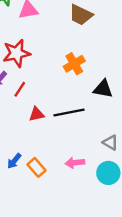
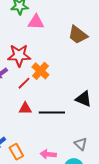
orange cross: (74, 64) -> (40, 71), moved, turned -30
red line: (20, 89) -> (24, 83), moved

